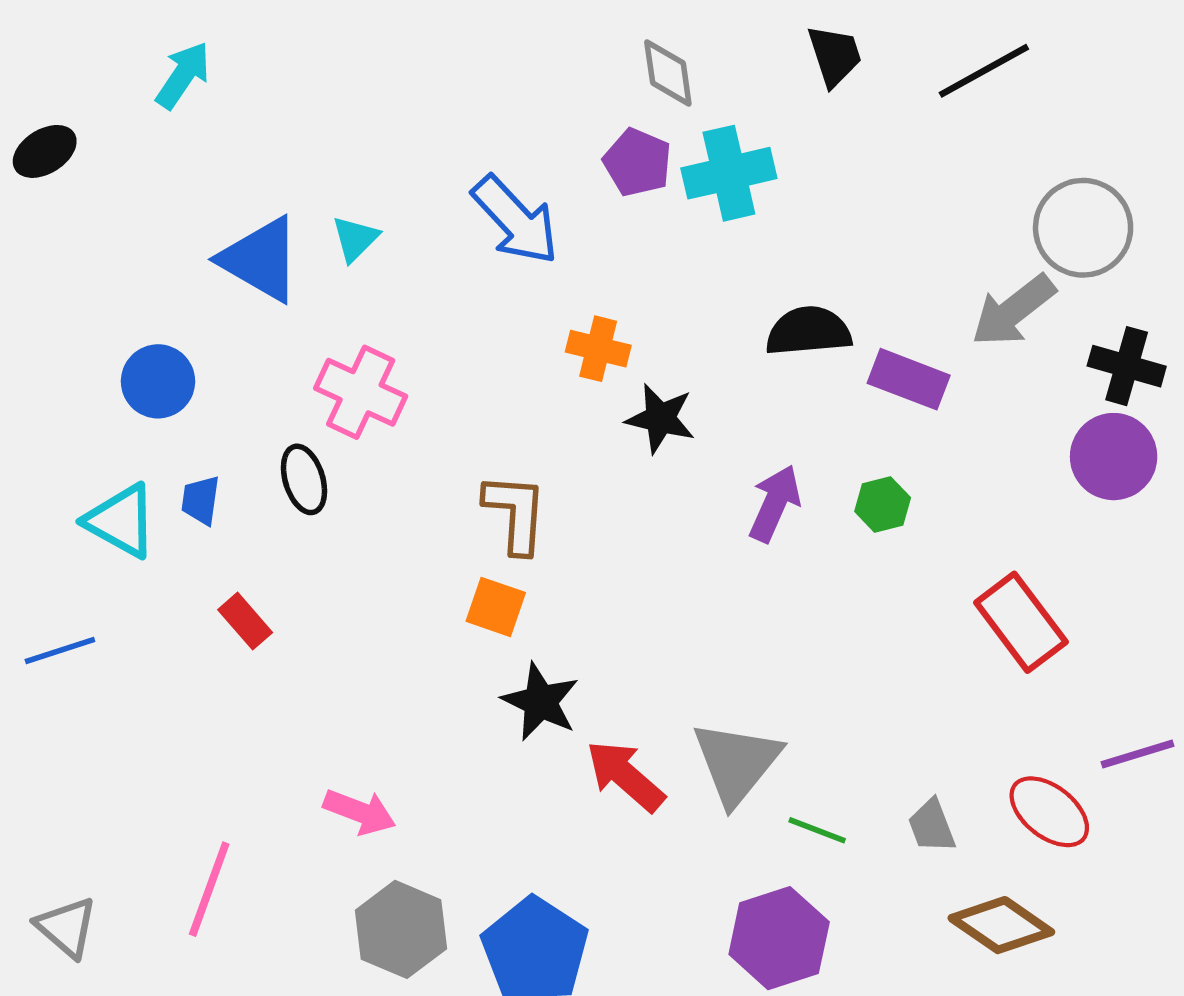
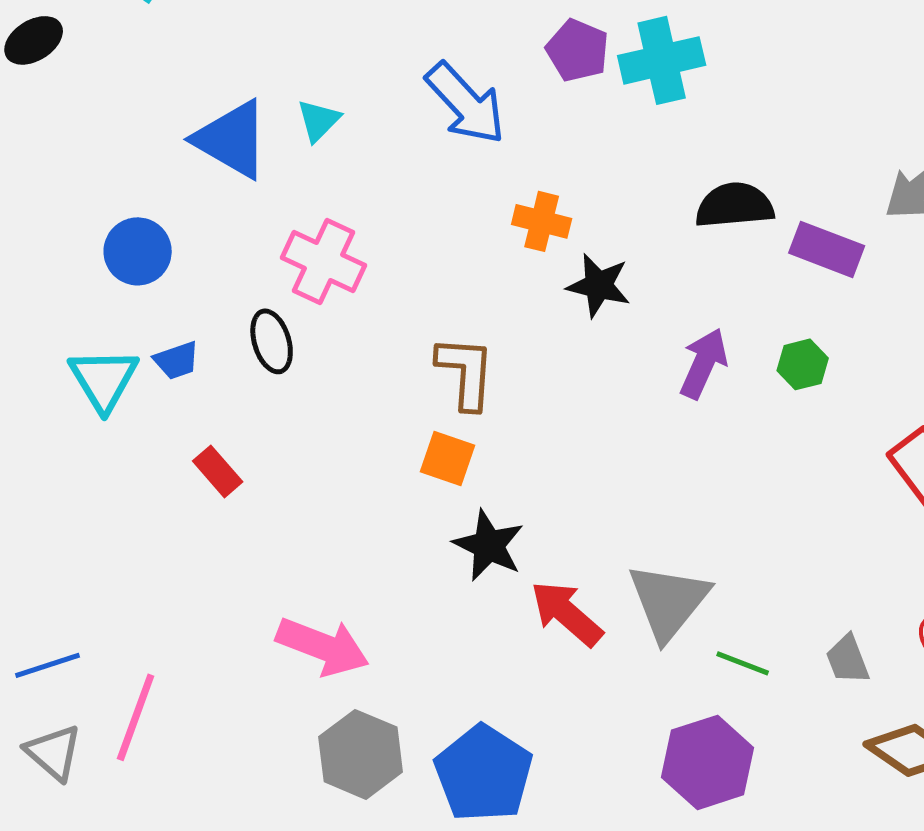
blue trapezoid: (200, 500) -> (177, 360), turned -117
cyan triangle: (121, 521) -> (104, 379), turned 30
blue line: (60, 650) -> (48, 665), moved
pink arrow: (360, 812) -> (323, 646), size x1.4
pink line: (209, 889) -> (136, 717), moved

